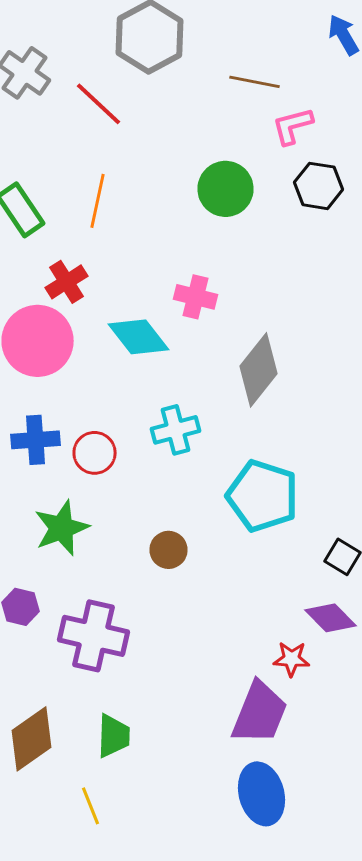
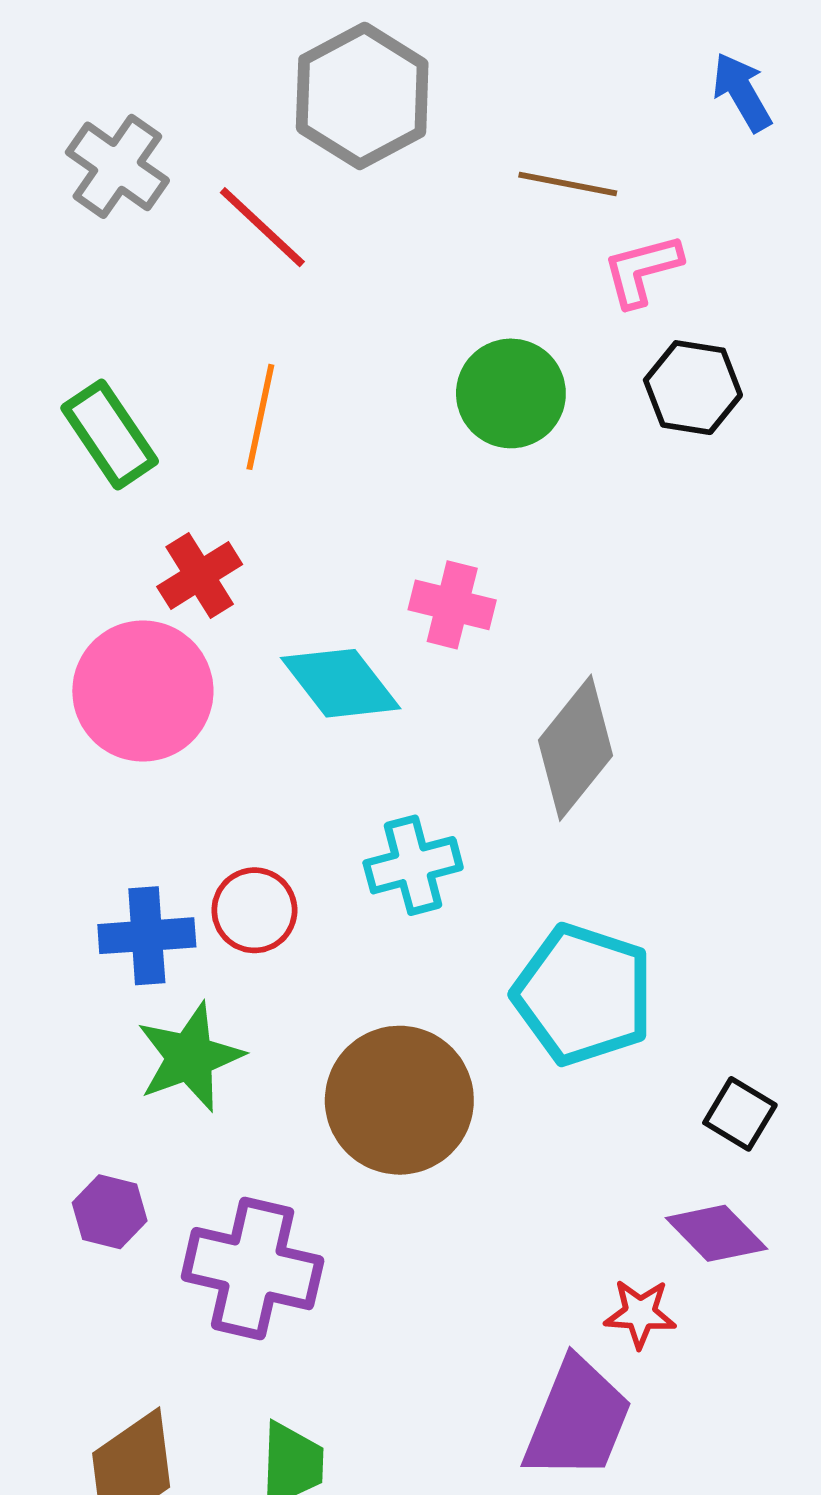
blue cross: (36, 440) -> (147, 936), moved
brown circle: (168, 550) -> (399, 1100), size x2.0

